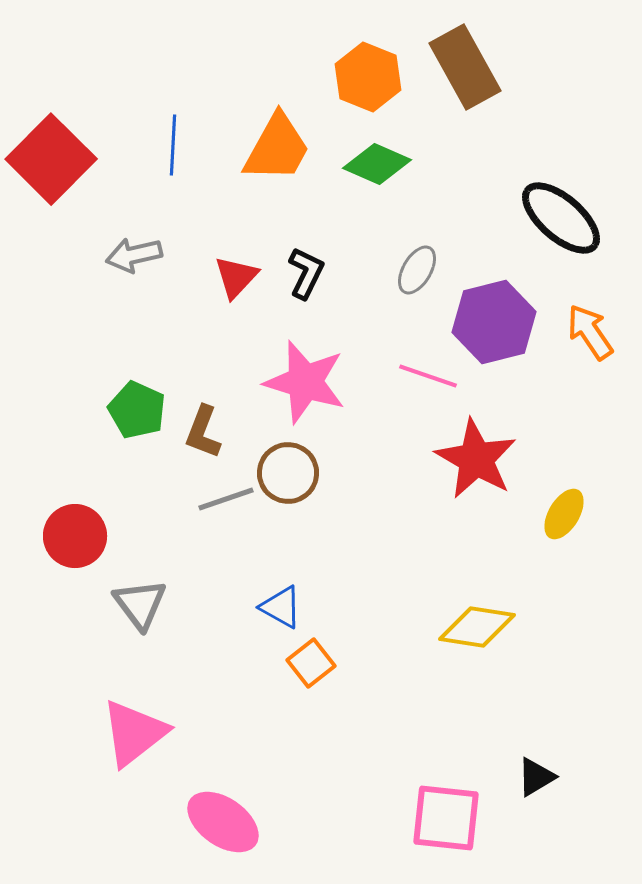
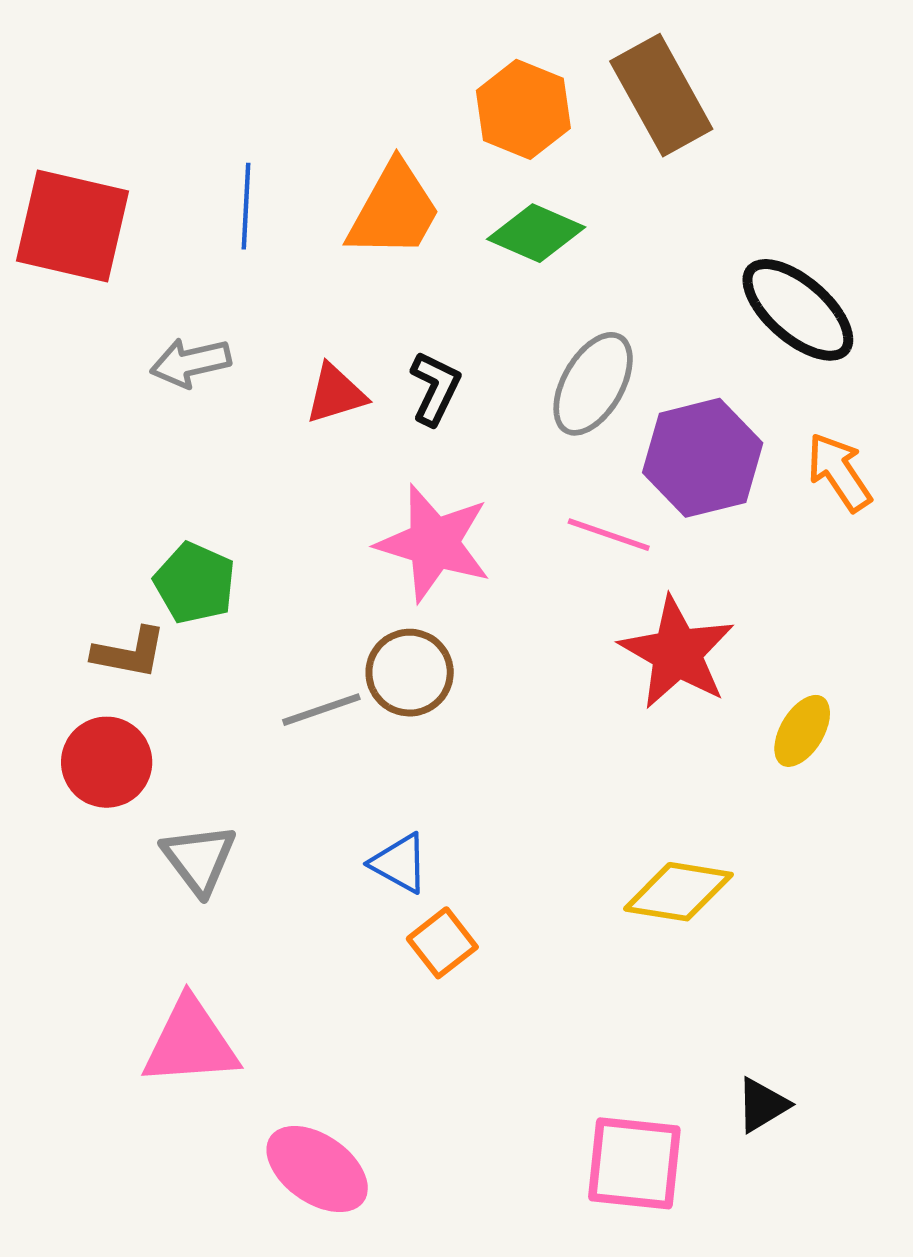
red square: (51, 159) -> (72, 226), turned -32
gray ellipse: (417, 270) -> (593, 384), size x1.5
red triangle: (236, 277) -> (336, 394), turned 30
brown L-shape: (203, 432) -> (129, 653), moved, turned -100
pink triangle: (134, 733) -> (191, 1042), turned 34

